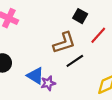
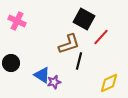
black square: (80, 16) -> (84, 19), size x1.5
black line: (75, 61) -> (79, 61), turned -42

